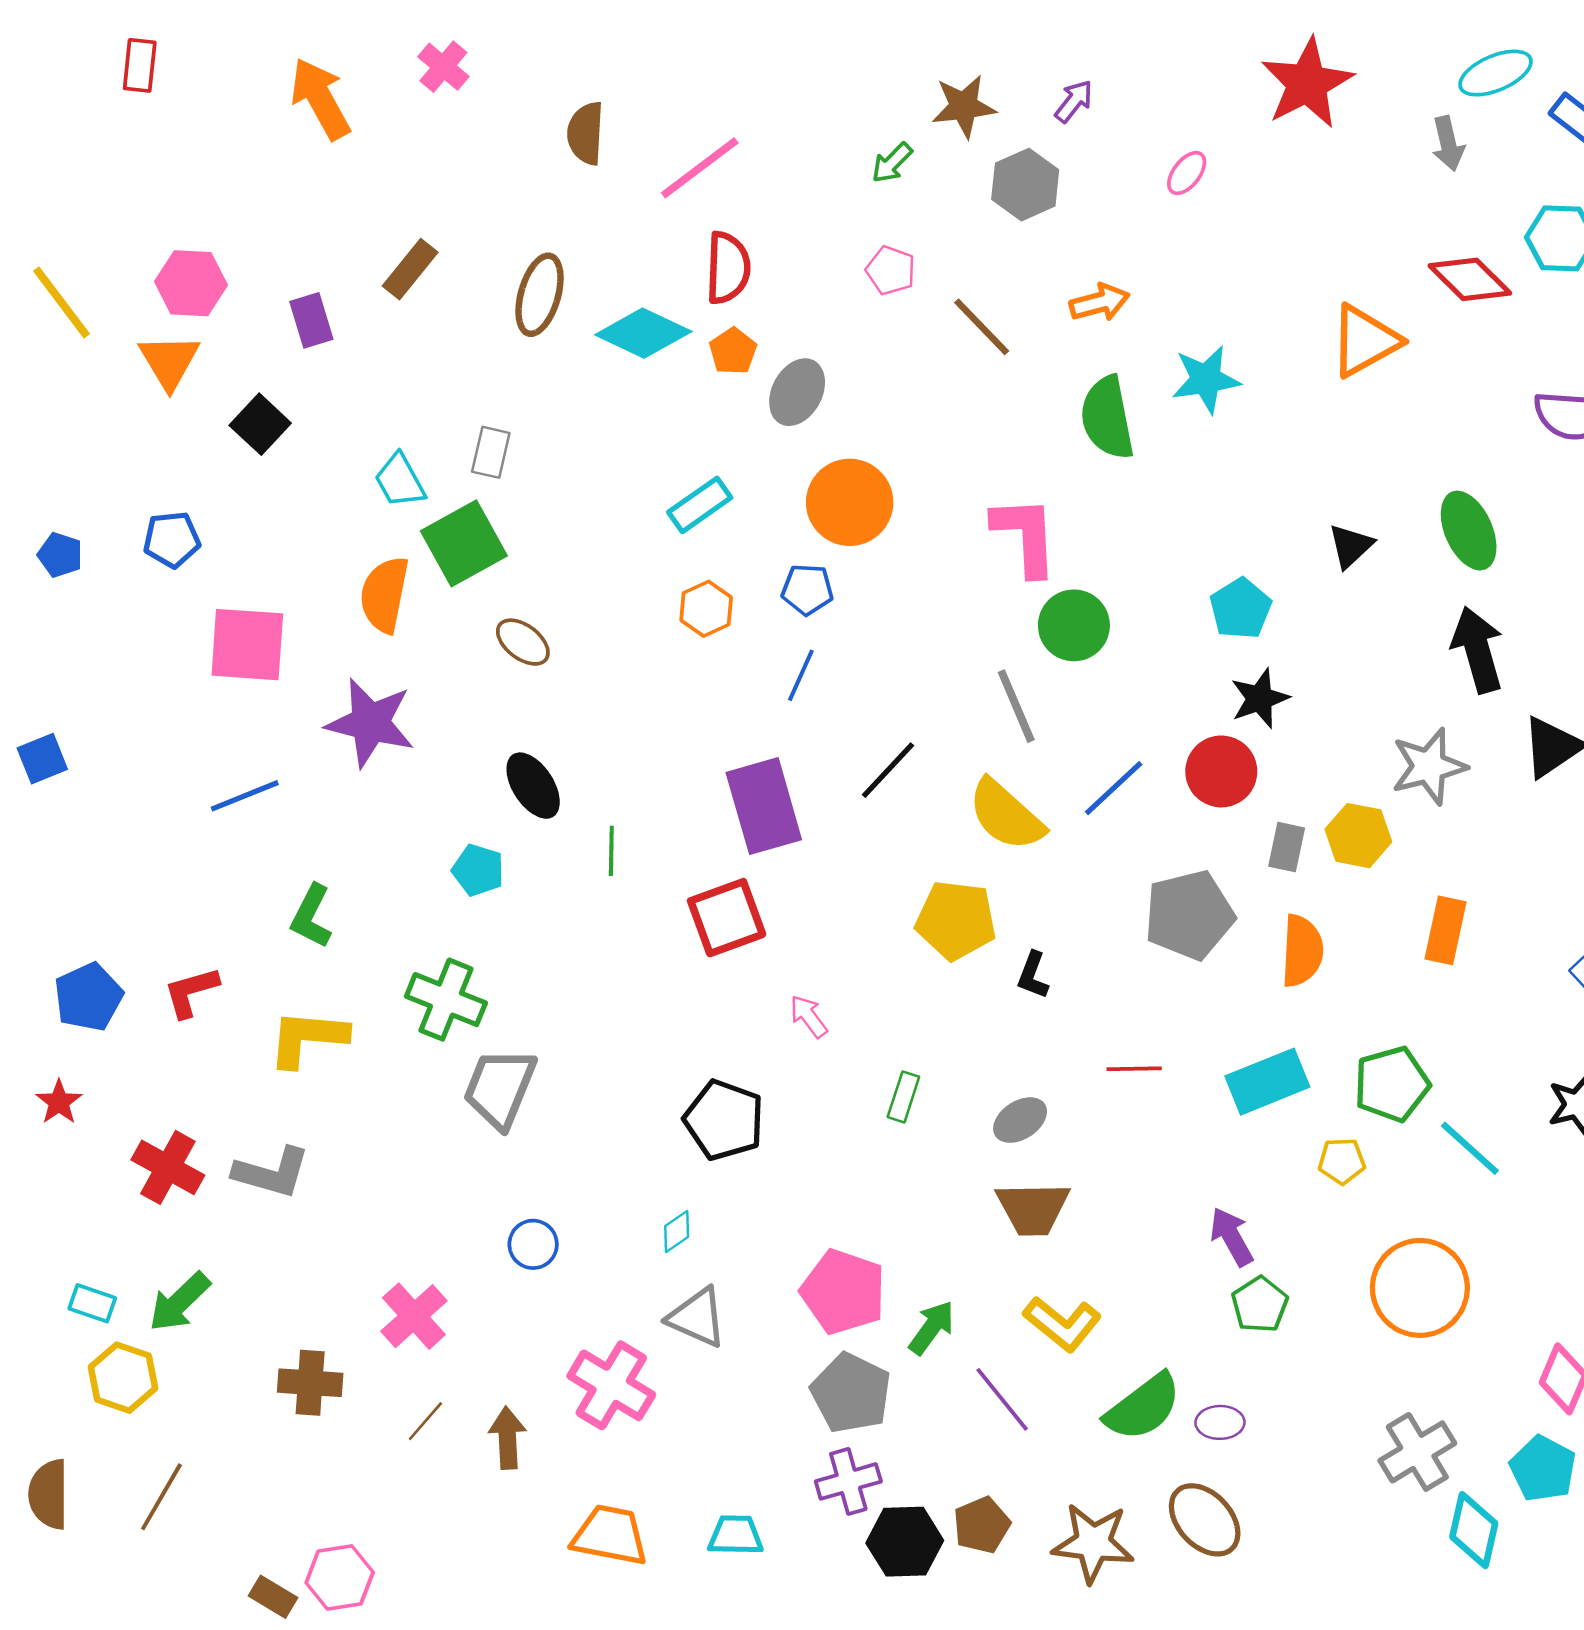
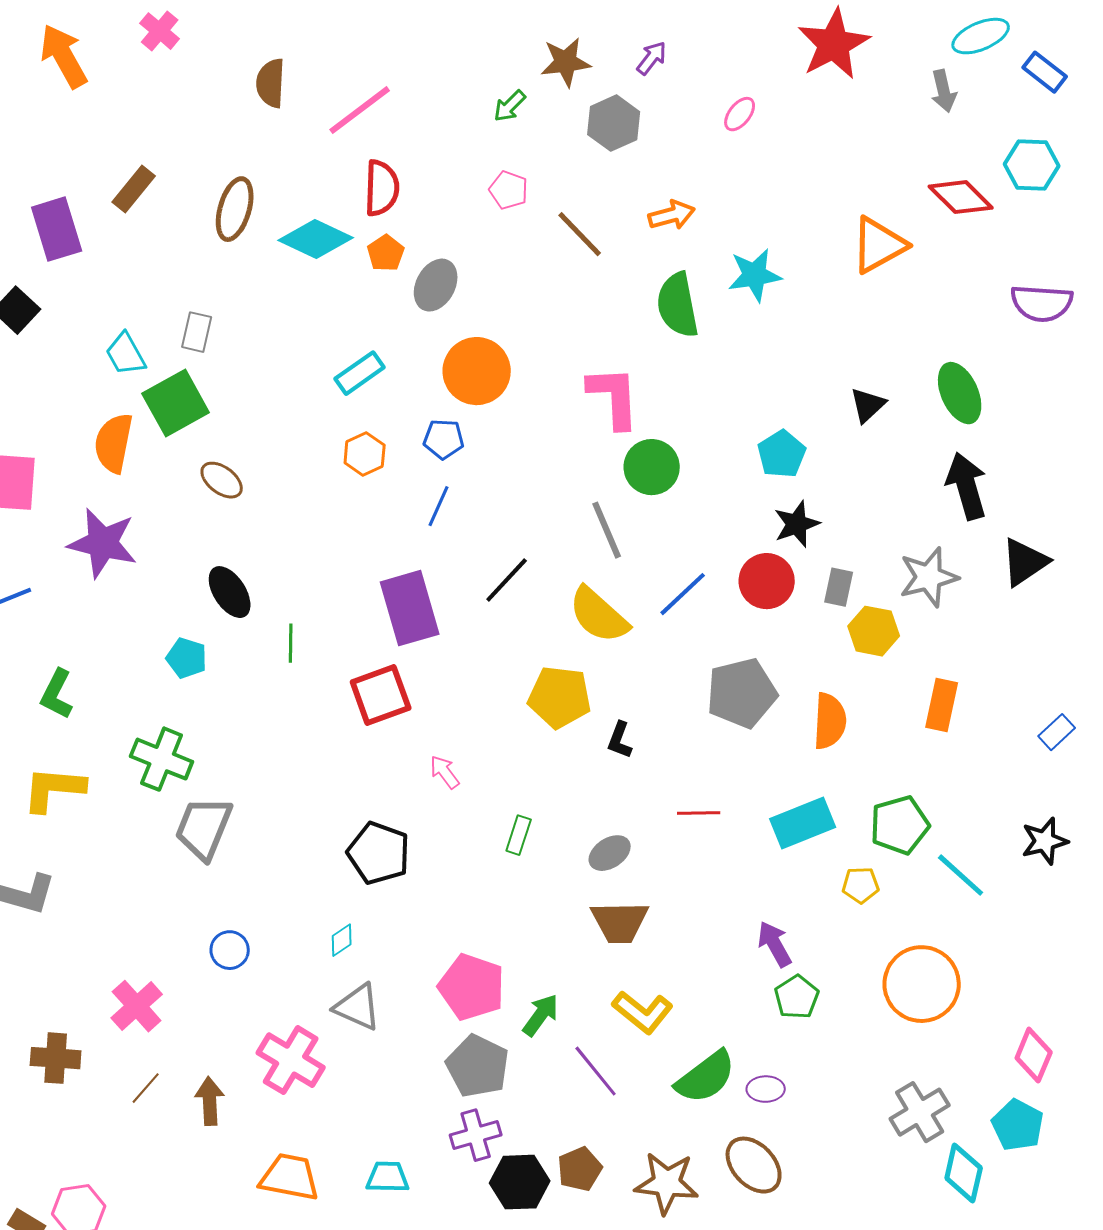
purple rectangle: (311, 320) -> (57, 229), size x1.5
gray rectangle: (1287, 847) -> (839, 587), moved

